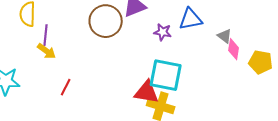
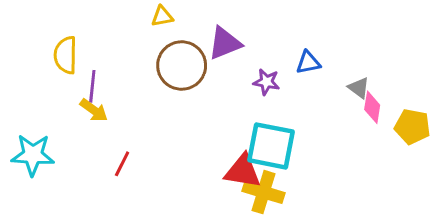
blue triangle: (191, 19) -> (308, 63), size x0.7

